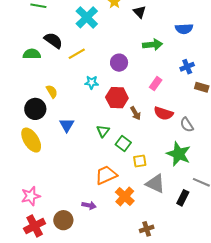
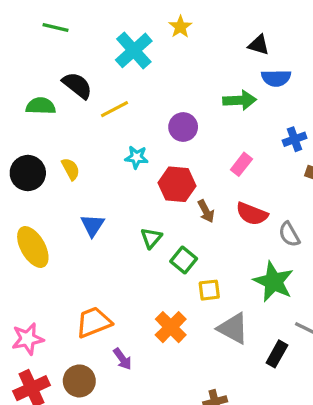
black triangle: (140, 12) -> (259, 45), moved, turned -32
blue semicircle: (184, 29) -> (276, 78), moved
black circle: (35, 109) -> (28, 173), moved
orange trapezoid: (106, 175) -> (94, 322), moved
orange cross: (125, 196) -> (171, 327), moved
purple arrow: (89, 205) -> (122, 359), turned 40

